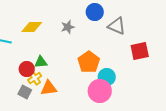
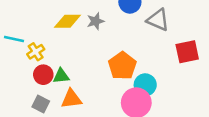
yellow diamond: (32, 27) -> (67, 21), moved
green triangle: (41, 62) -> (61, 76), moved
yellow cross: (35, 78) -> (36, 52), moved

